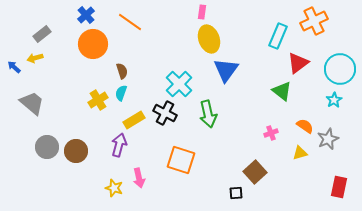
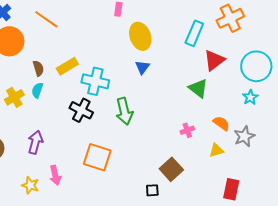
yellow ellipse: (209, 39) -> (140, 36), moved
blue triangle: (226, 70) -> (142, 67), size x0.6
cyan cross: (179, 84) -> (95, 81), turned -32
yellow rectangle: (134, 120) -> (67, 66), moved
red rectangle: (339, 187) -> (231, 189), moved

